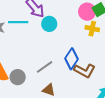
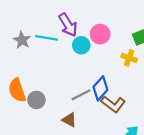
pink circle: (87, 12) -> (100, 34), moved
gray line: (45, 67) -> (81, 95), moved

